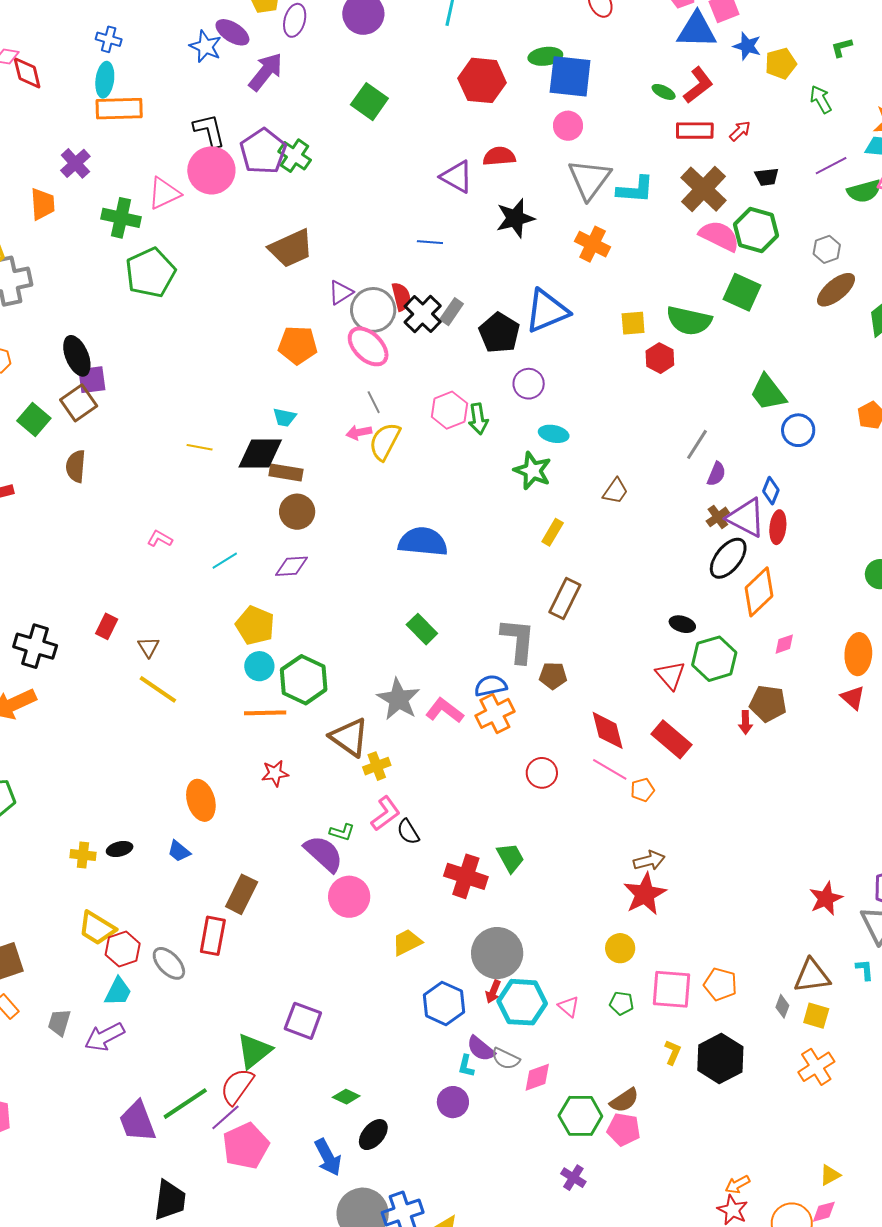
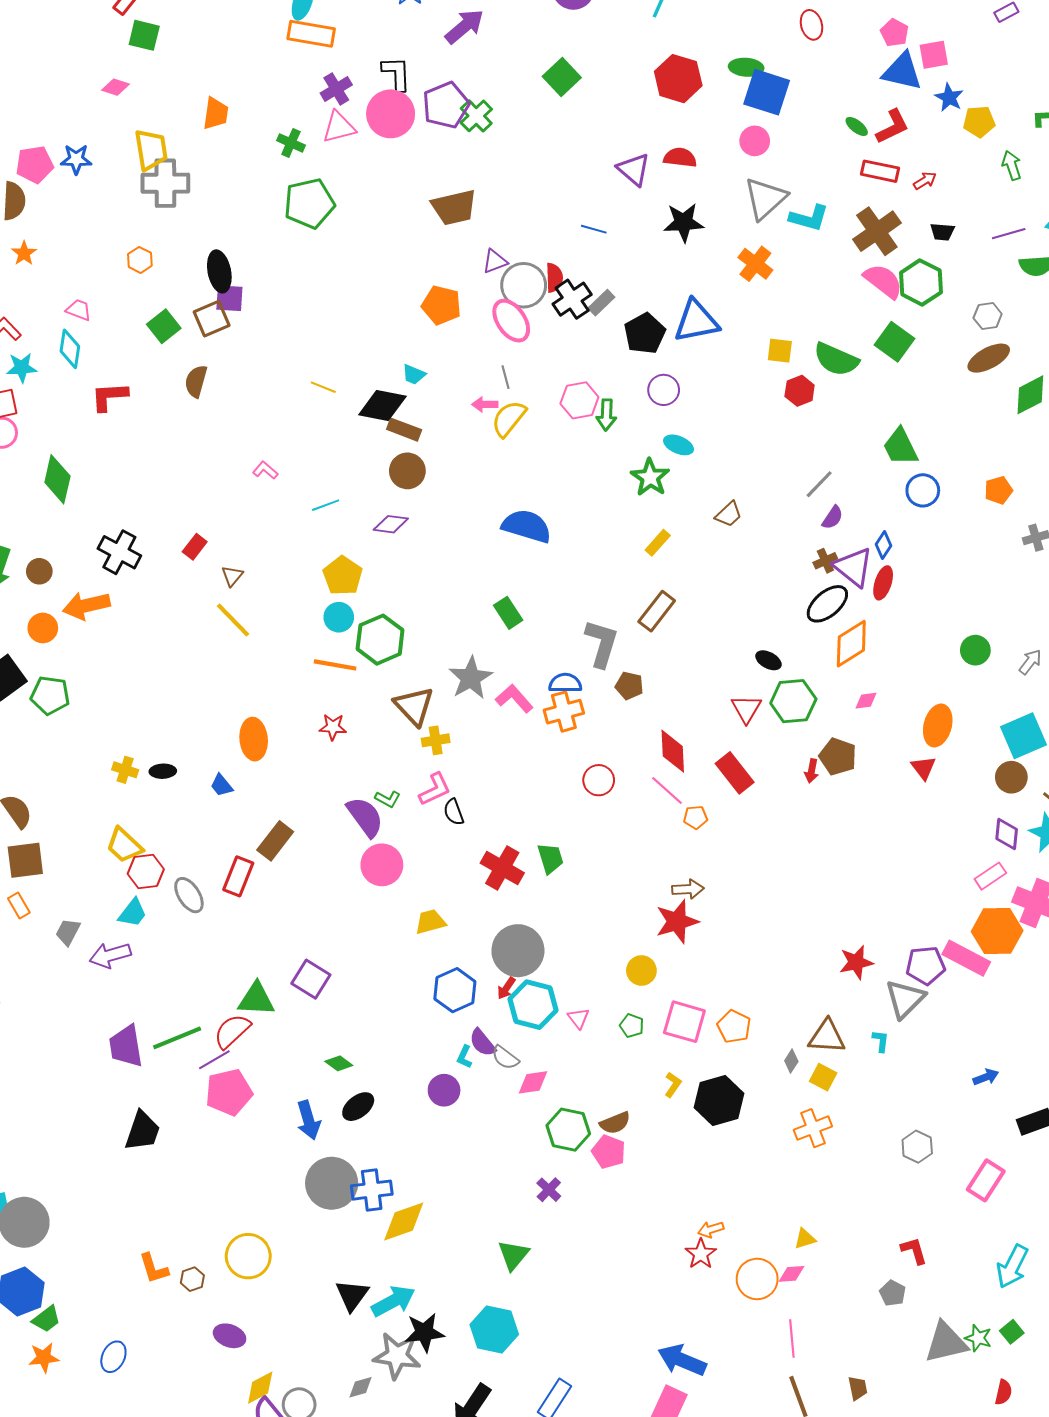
purple cross: (75, 163) -> (336, 89), moved
green cross: (121, 218) -> (291, 143), size x0.7
green triangle: (254, 1051) -> (256, 999), turned 30

